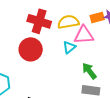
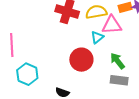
red circle: (31, 49) -> (81, 60), moved

